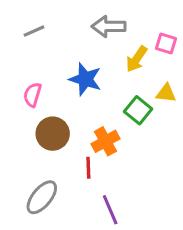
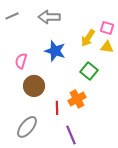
gray arrow: (109, 26) -> (49, 17), moved
gray line: (34, 31) -> (12, 16), moved
yellow triangle: (166, 93) -> (107, 47), moved
orange cross: (105, 141) -> (77, 99), moved

